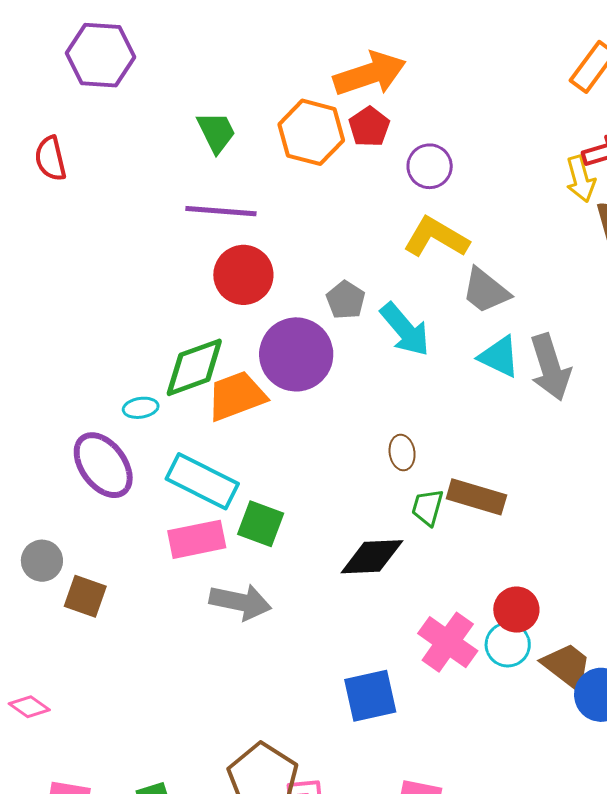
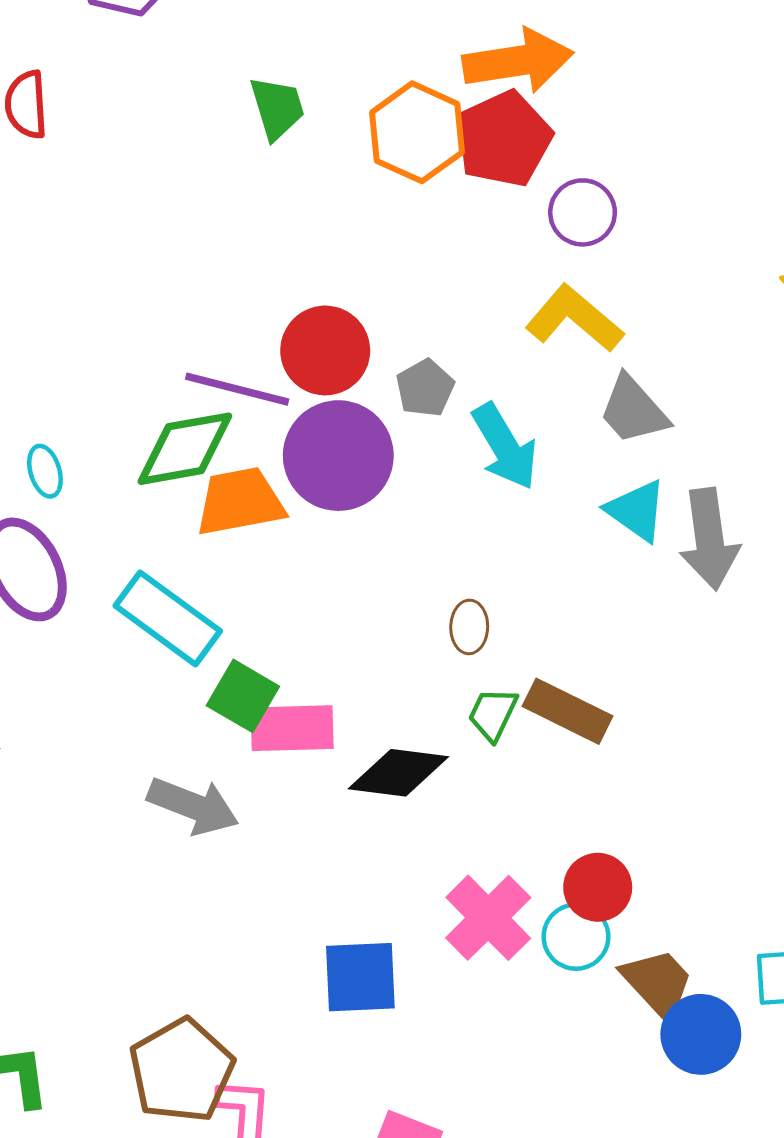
red pentagon: (369, 127) -> (504, 139), size x1.6
purple line: (221, 211) -> (237, 389), moved
red circle: (243, 275) -> (325, 350), moved
cyan ellipse: (141, 408) -> (45, 471), moved, turned 72
pink rectangle: (197, 539) -> (292, 728), moved

